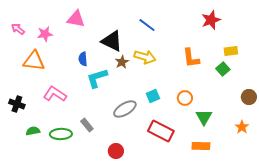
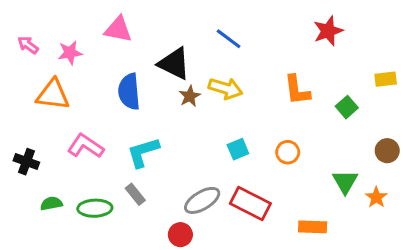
yellow rectangle: (231, 51) -> (386, 79), moved
blue semicircle: (83, 59) -> (129, 92), size x1.6
cyan L-shape: (97, 78) -> (143, 152), moved
gray ellipse: (125, 109) -> (202, 200), moved
green triangle: (204, 117) -> (345, 182), moved

